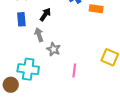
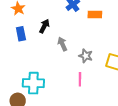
gray arrow: (39, 35) -> (62, 44), moved
gray star: (53, 49) -> (86, 56), moved

